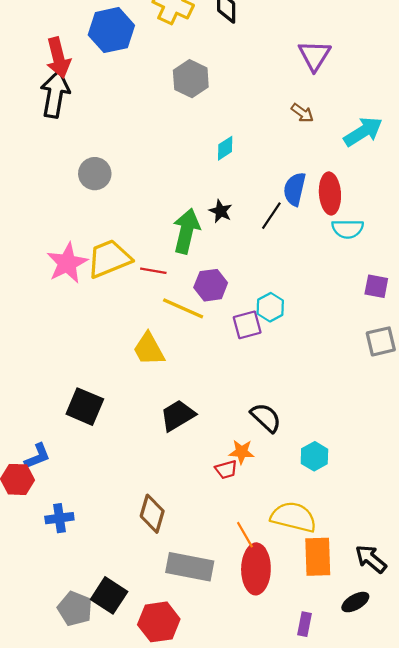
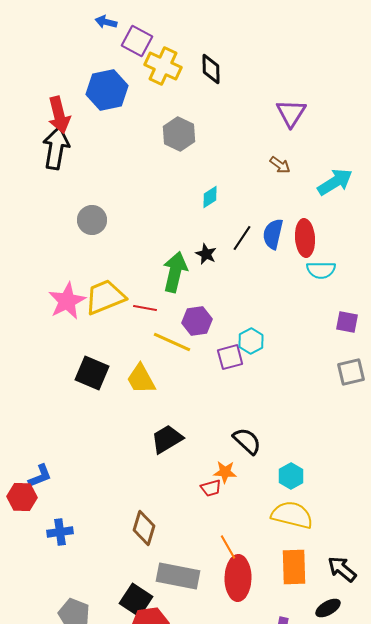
black line: (271, 216) -> (242, 238), moved
black square: (85, 407) -> (92, 373), moved
yellow semicircle: (294, 517) -> (292, 515), moved
black square: (109, 595) -> (136, 600), moved

